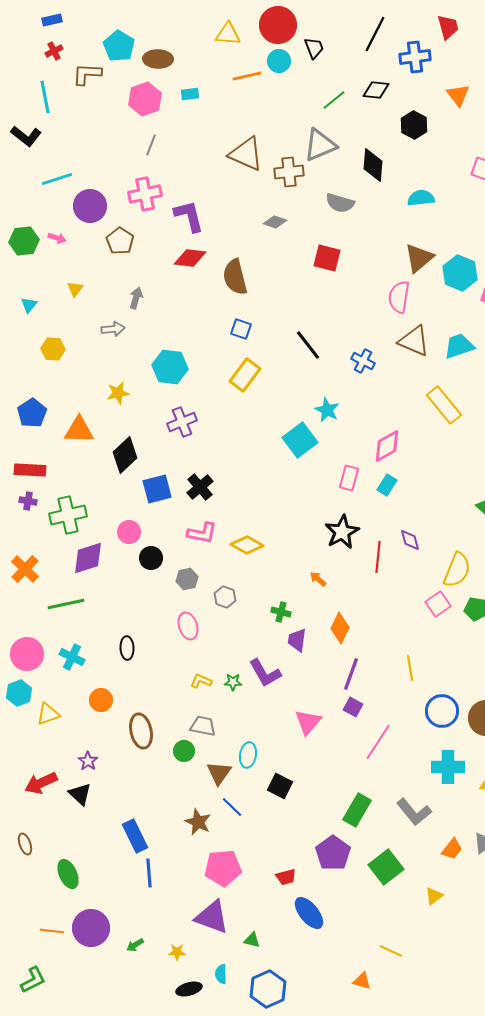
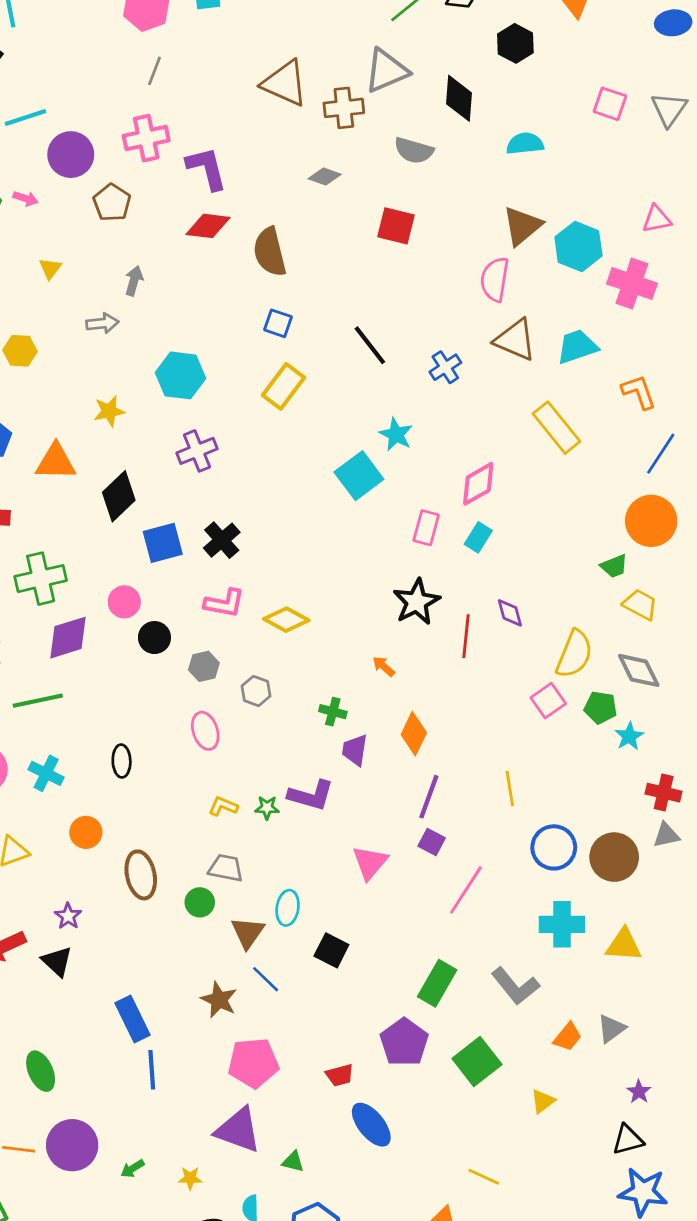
blue cross: (363, 361) -> (445, 367), turned 30
purple L-shape: (265, 673) -> (311, 795), turned -44

